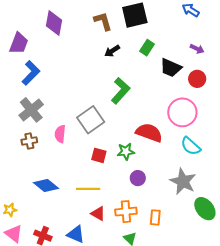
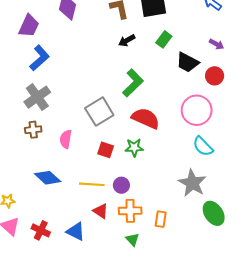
red semicircle: (149, 133) -> (146, 118), moved
pink semicircle: (60, 134) -> (66, 139), moved
purple circle: (138, 178) -> (121, 185), moved

